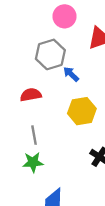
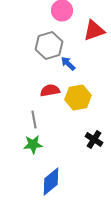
red semicircle: (31, 95) -> (50, 90), moved

